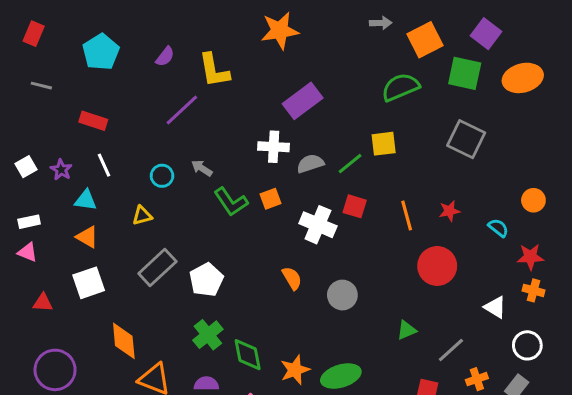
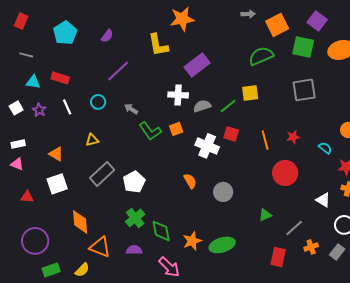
yellow L-shape: (214, 70) -> (158, 45), moved
gray square: (466, 139) -> (304, 90), turned -35
cyan circle: (162, 176) -> (98, 102), moved
cyan triangle: (86, 200) -> (33, 82), moved

